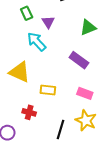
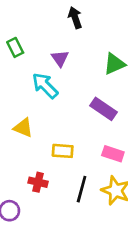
green rectangle: (27, 13) -> (15, 47), moved
yellow triangle: (19, 72) -> (23, 128), size x0.7
black line: (61, 130) -> (82, 189), moved

